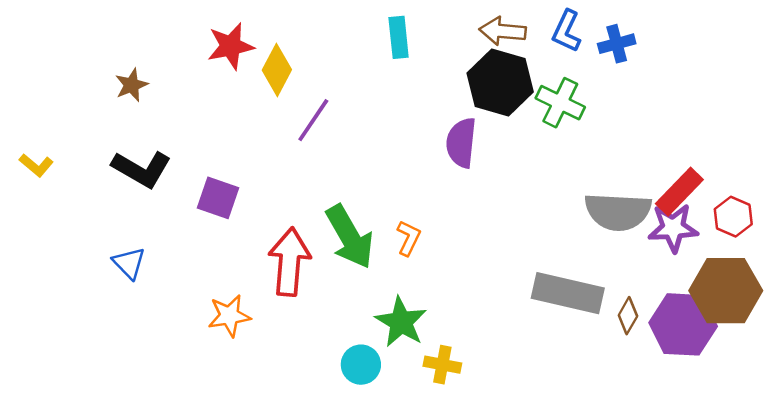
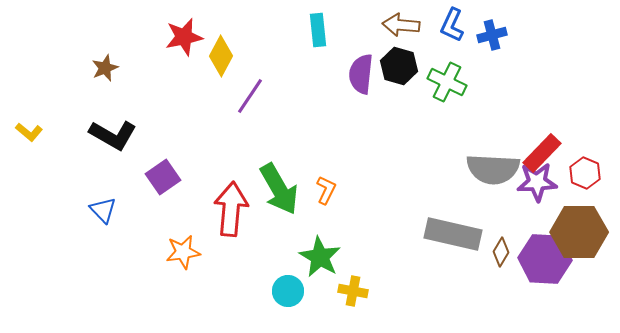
black hexagon: (500, 83) -> (399, 66), size x0.7
purple semicircle: (461, 143) -> (361, 74), moved
purple square: (218, 198) -> (163, 177), moved, turned 36

